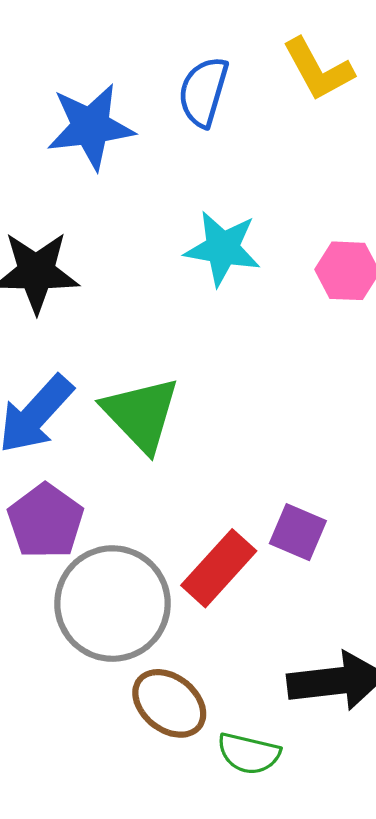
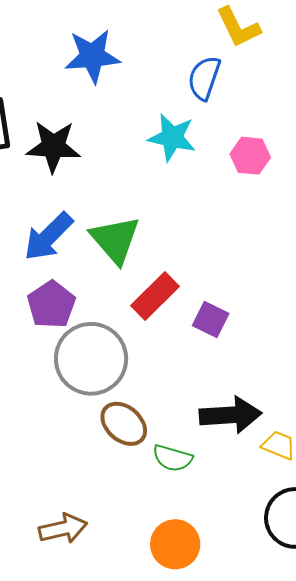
blue semicircle: (203, 92) -> (204, 78), moved
red rectangle: (219, 568) -> (155, 296), moved

